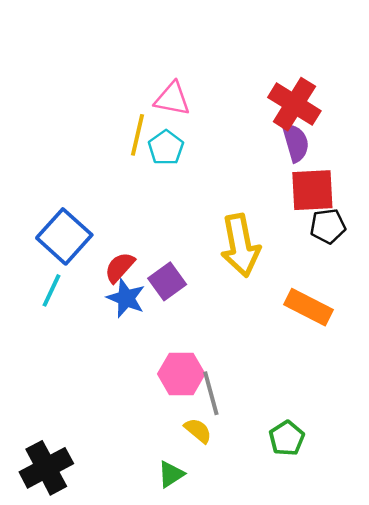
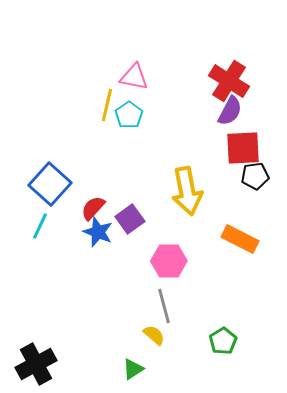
purple semicircle: (296, 143) -> (230, 111), turned 44
pink hexagon: (181, 374) -> (169, 261), moved

